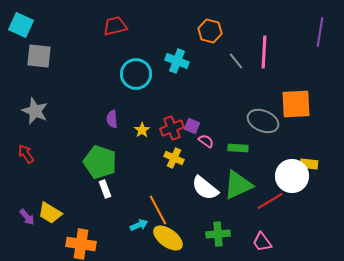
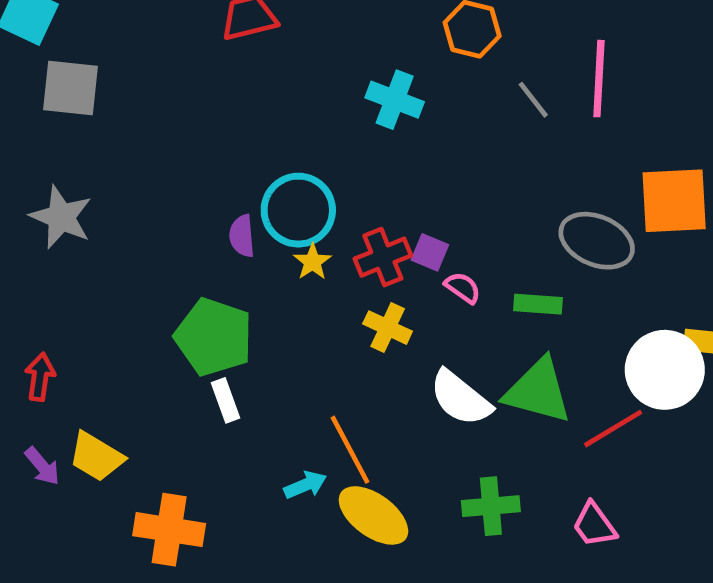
cyan circle: (136, 74) -> (298, 210), moved
red arrow: (26, 154) -> (40, 377), moved, turned 42
green triangle: (238, 185) -> (538, 391), turned 40

